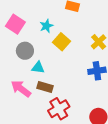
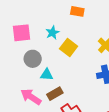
pink square: (15, 24) -> (21, 33), turned -36
brown rectangle: (45, 87) -> (55, 94), turned -42

